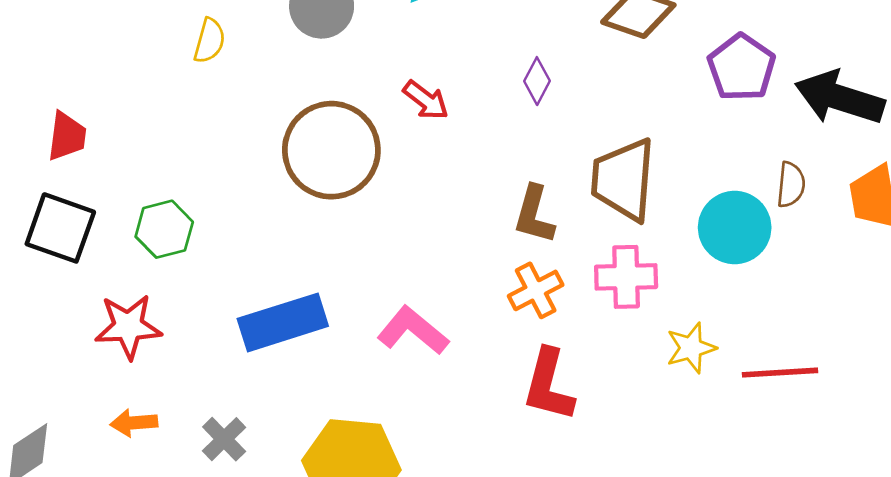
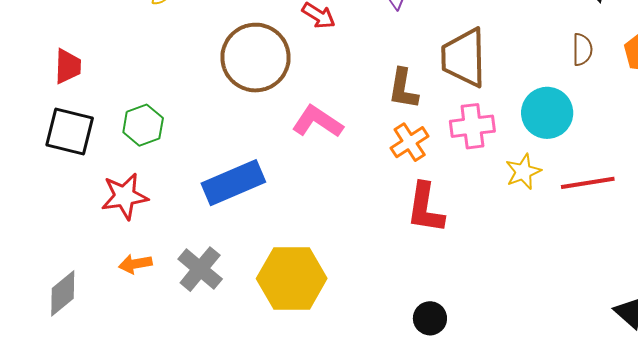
cyan circle: (735, 228) -> (547, 113), moved
pink L-shape: (413, 331) -> (317, 122), moved
gray cross: (224, 439) -> (200, 269), size x1.4

